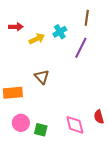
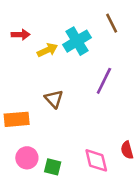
brown line: (87, 18) -> (112, 23), turned -35
cyan cross: (60, 32) -> (77, 41), size x1.5
purple line: (81, 48) -> (104, 81), moved

